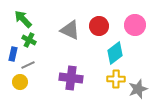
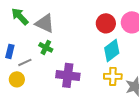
red circle: (99, 26) -> (106, 23), moved
gray triangle: (70, 30) -> (45, 23), moved
green cross: (29, 40) -> (46, 47), moved

